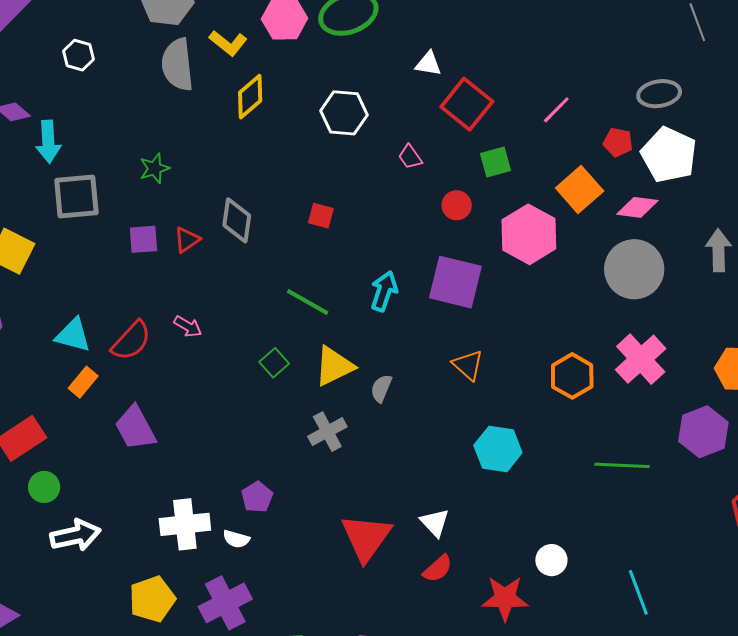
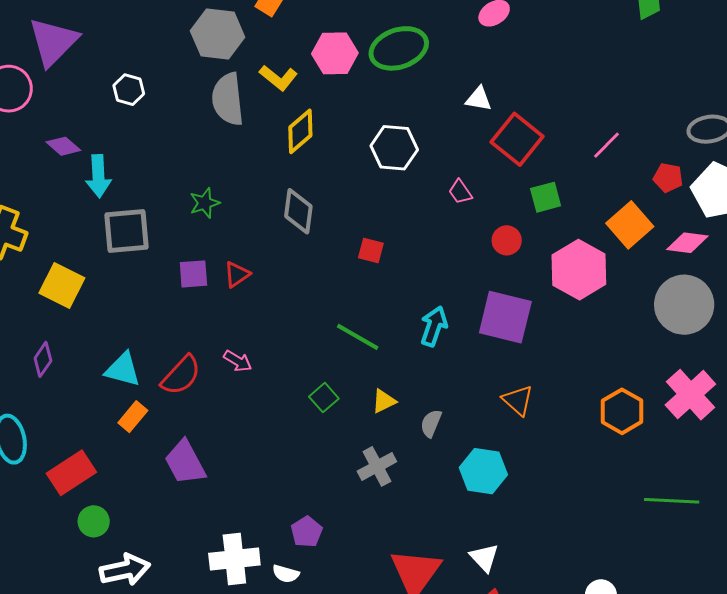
gray diamond: (237, 220) -> (298, 211), moved
yellow triangle: (334, 366) -> (384, 401), size x0.6
cyan hexagon: (498, 449) -> (483, 471), moved

